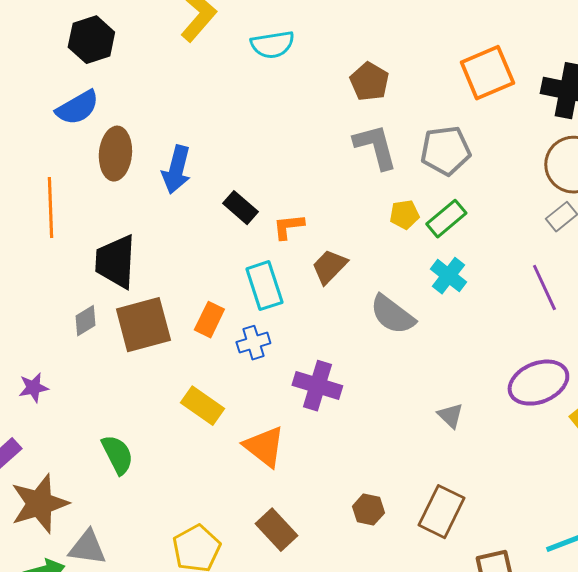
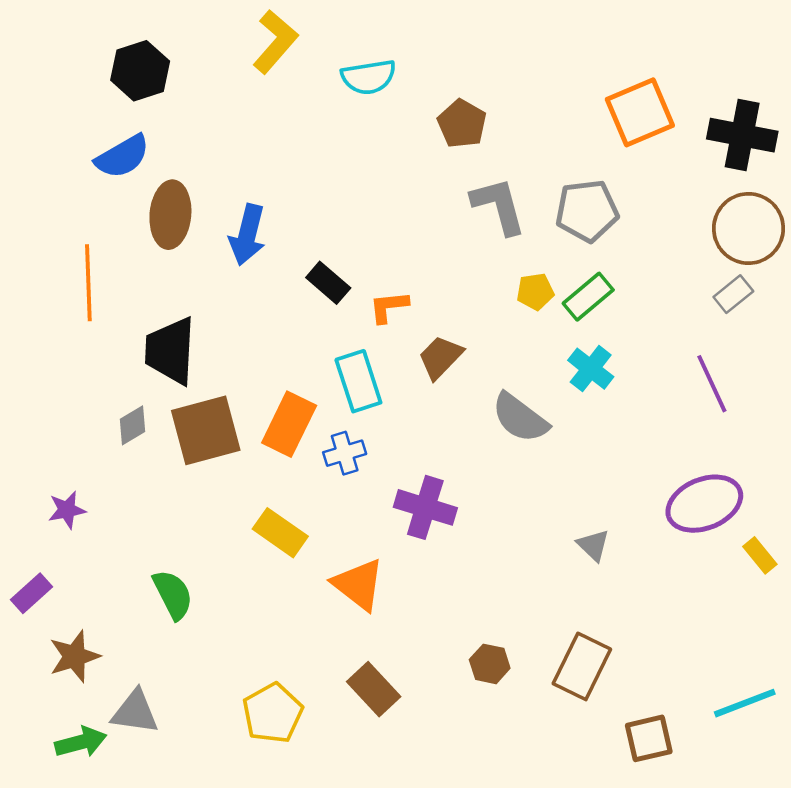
brown pentagon: (369, 82) -> (462, 124), moved
orange rectangle: (209, 320) -> (289, 424), size x1.4
brown star: (39, 504) -> (74, 656), size x0.7

